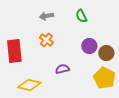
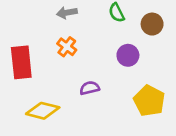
brown circle: (106, 53) -> (152, 24), moved

